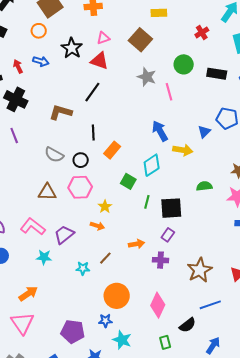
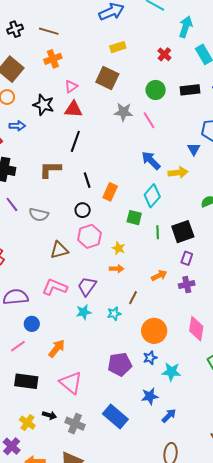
gray semicircle: (54, 155) -> (39, 215), moved
cyan star: (44, 257) -> (84, 312), moved
orange arrow: (28, 294) -> (57, 348), moved
purple pentagon: (73, 332) -> (120, 364), moved

